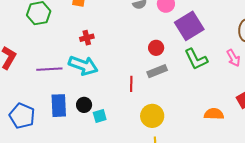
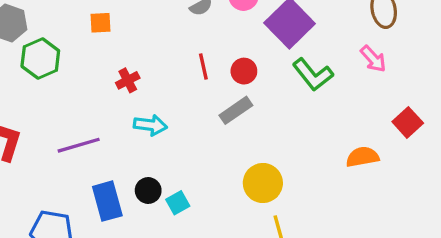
cyan arrow: (83, 65) -> (150, 125), moved, size x0.7
gray rectangle: (157, 71) -> (236, 110), moved
red line: (131, 84) -> (203, 67), moved

